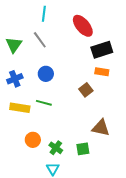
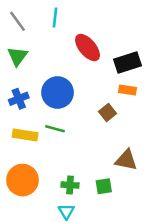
red ellipse: (83, 26) -> (88, 48), moved
gray line: (40, 40) -> (18, 21), moved
blue circle: (46, 74) -> (58, 93), size x1.6
orange circle: (33, 140) -> (23, 180), moved, size x1.6
green cross: (56, 148) -> (70, 185), turned -32

